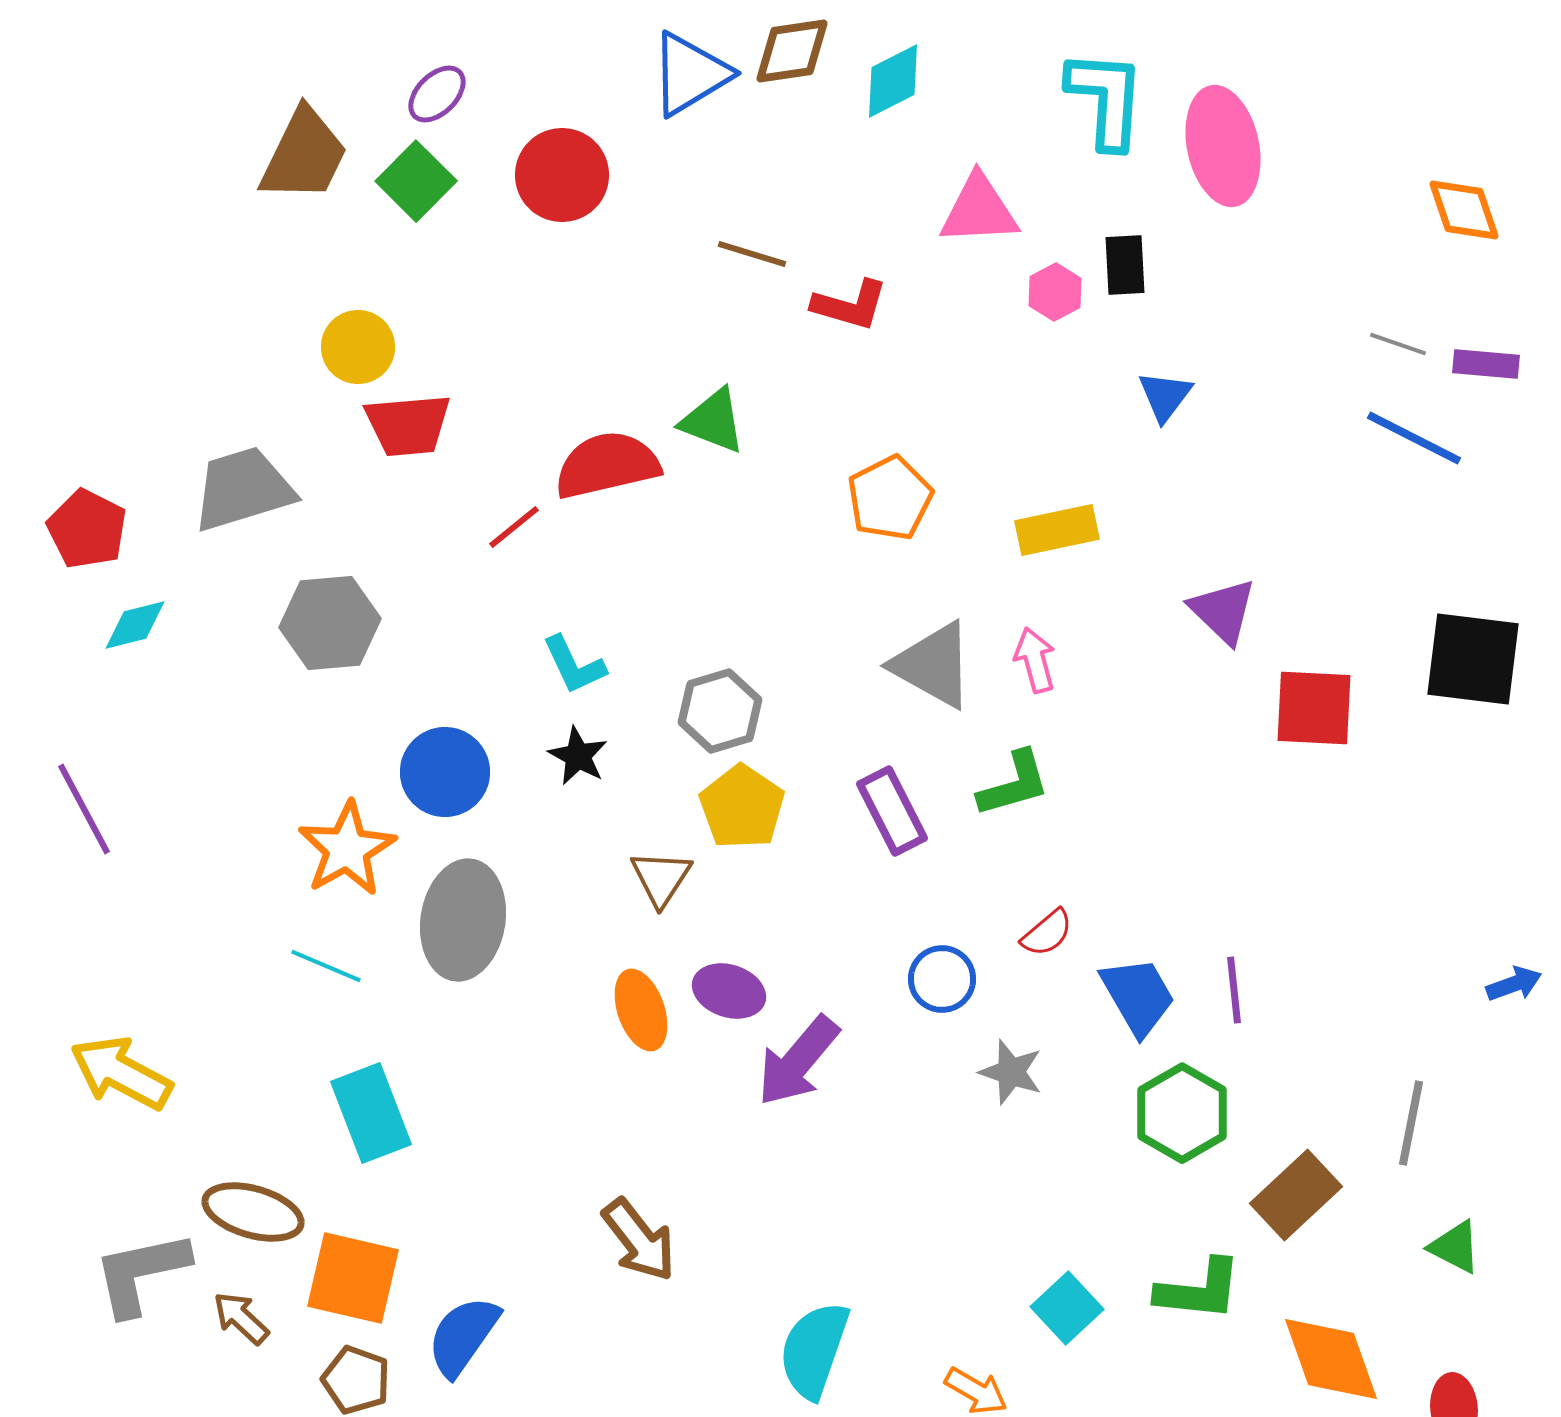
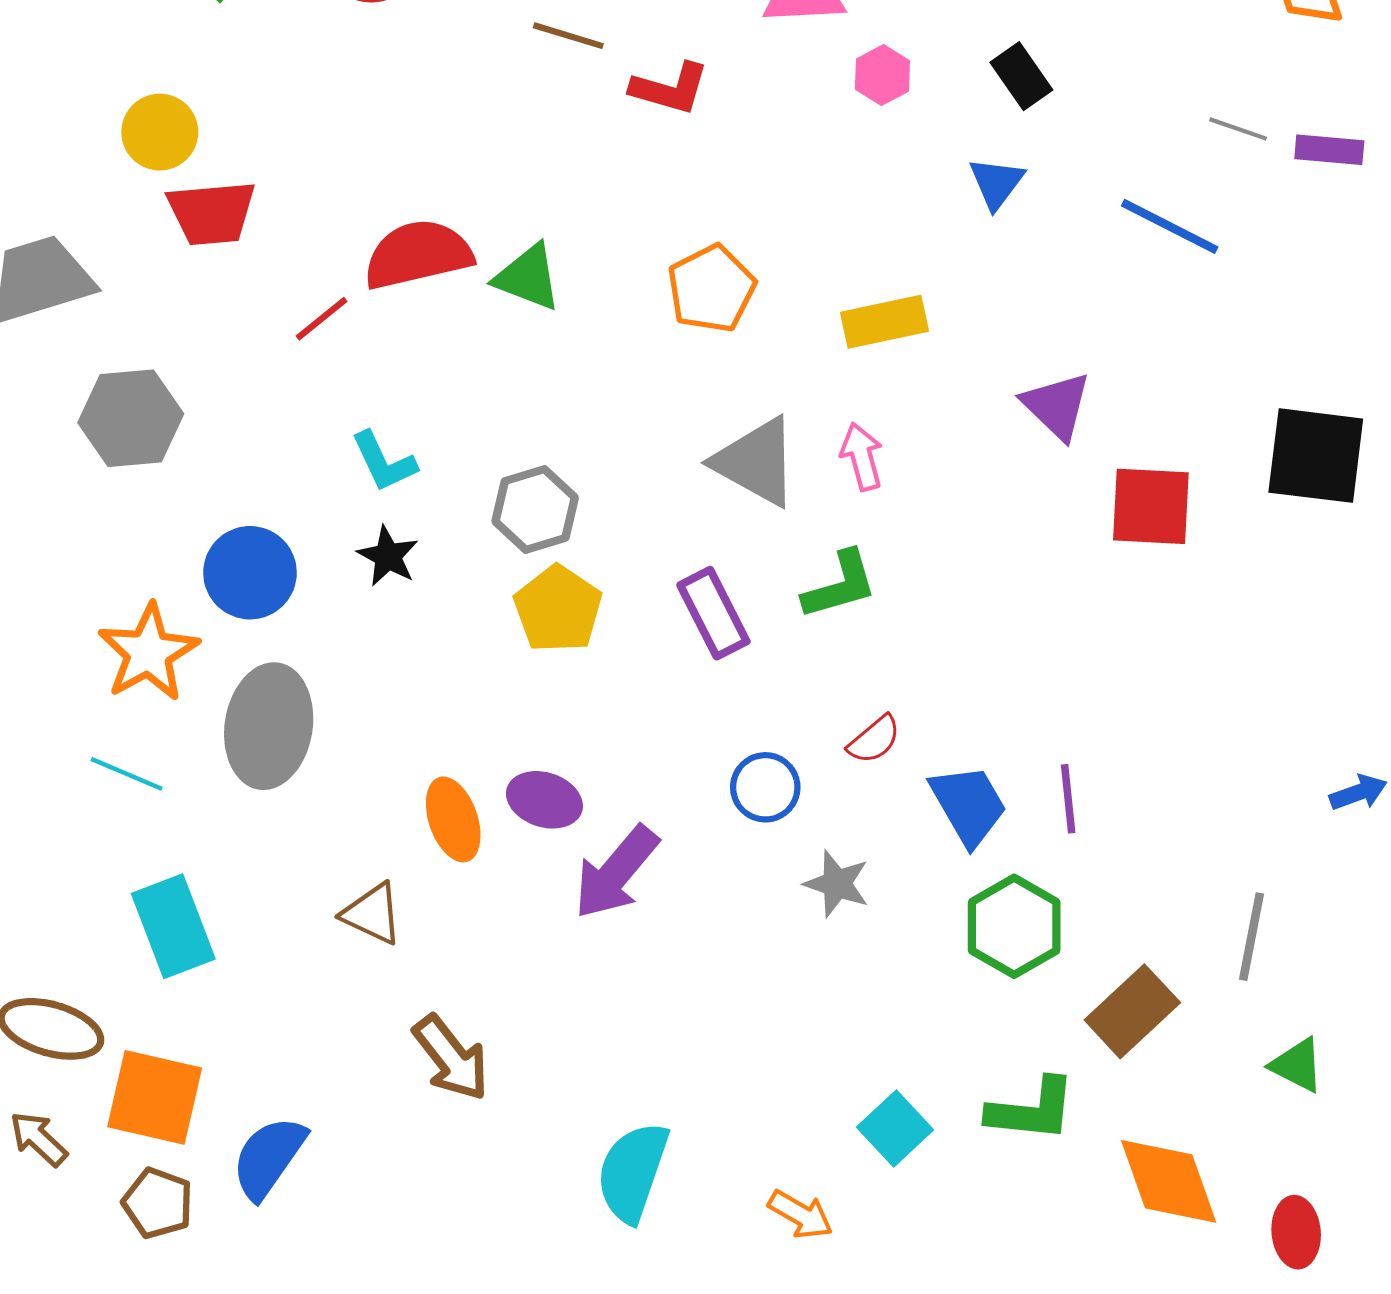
black rectangle: (1125, 265) -> (1021, 76), moved, turned -32
green triangle: (713, 421) -> (528, 277), moved
blue line: (1414, 438) -> (1170, 226), moved
brown triangle: (661, 878) -> (372, 914), moved, turned -38

